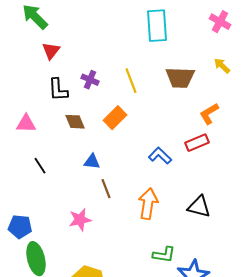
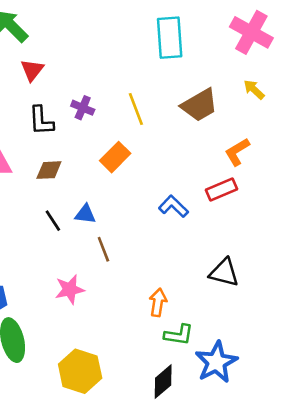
pink cross: (220, 22) -> (251, 32), size x1.5
brown trapezoid: (180, 78) -> (199, 105), turned -32
brown diamond: (75, 122) -> (49, 170), moved, turned -70
black line: (40, 166) -> (53, 221), moved
orange arrow: (148, 204) -> (158, 302), moved, size x0.7

